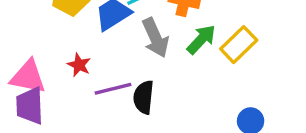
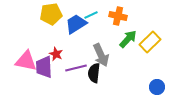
gray arrow: (155, 38) -> (101, 55), moved
purple trapezoid: (30, 106) -> (44, 67), moved

